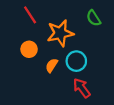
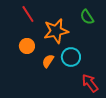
red arrow: (82, 88) -> (90, 83), moved

